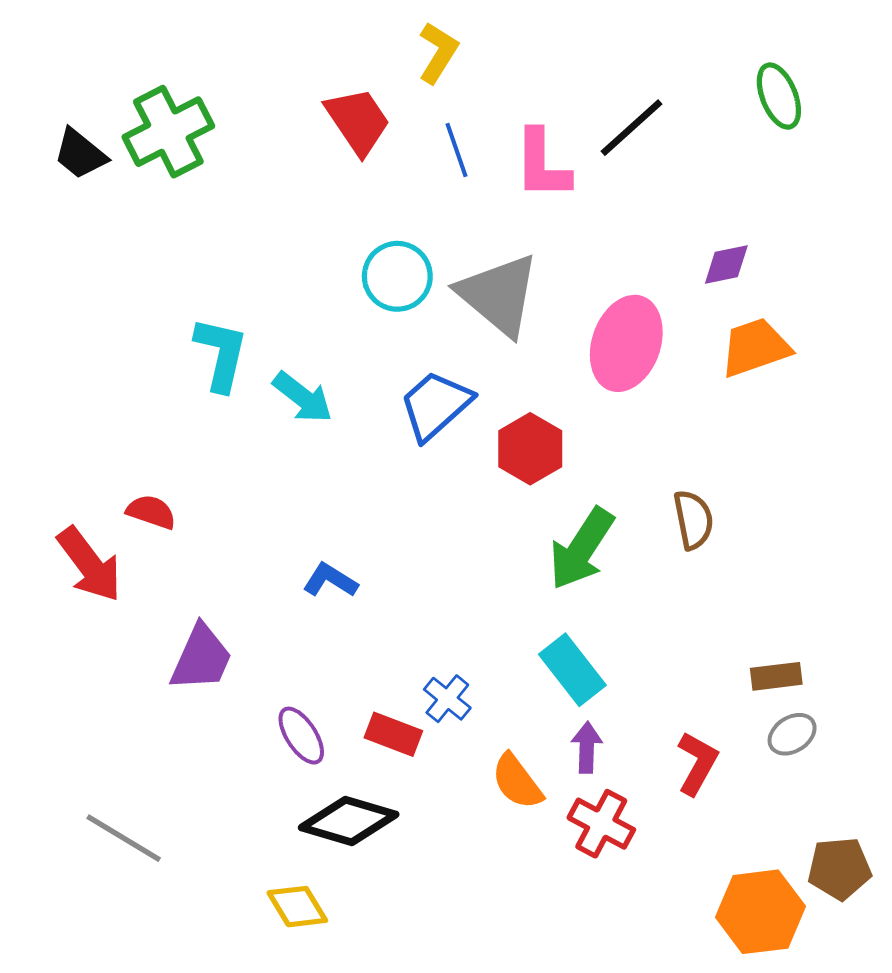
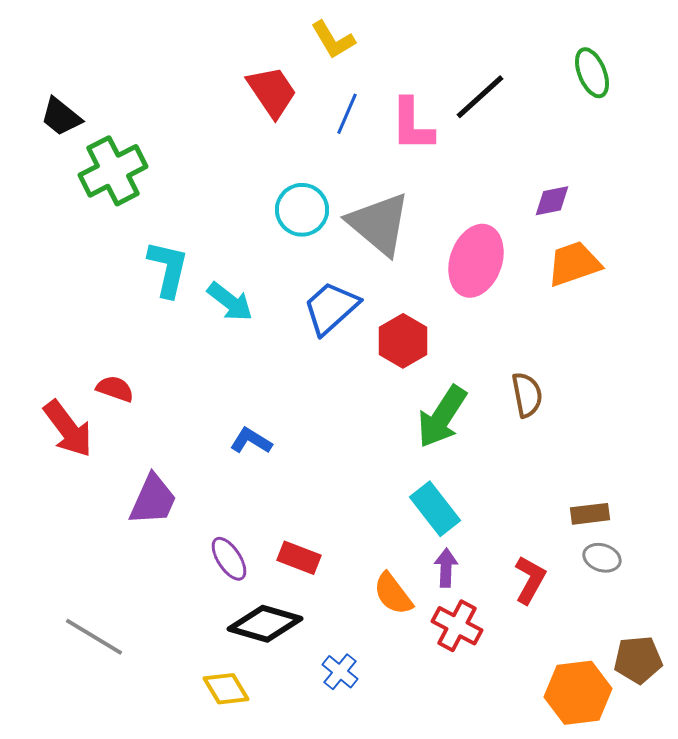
yellow L-shape: (438, 53) -> (333, 40), turned 117
green cross: (168, 132) -> (113, 171), moved
blue line: (457, 150) -> (347, 114), turned 42
blue cross: (447, 699) -> (340, 672), moved
gray ellipse: (792, 734) -> (602, 558), turned 51

